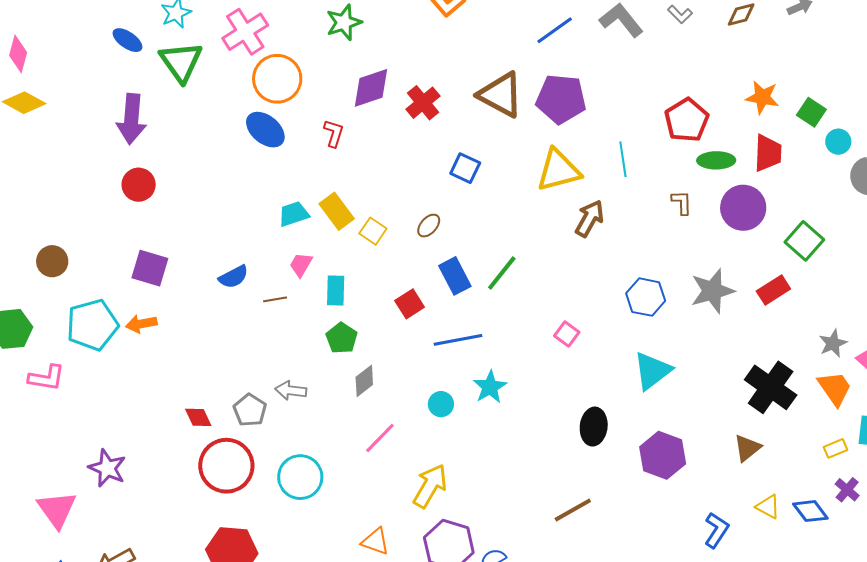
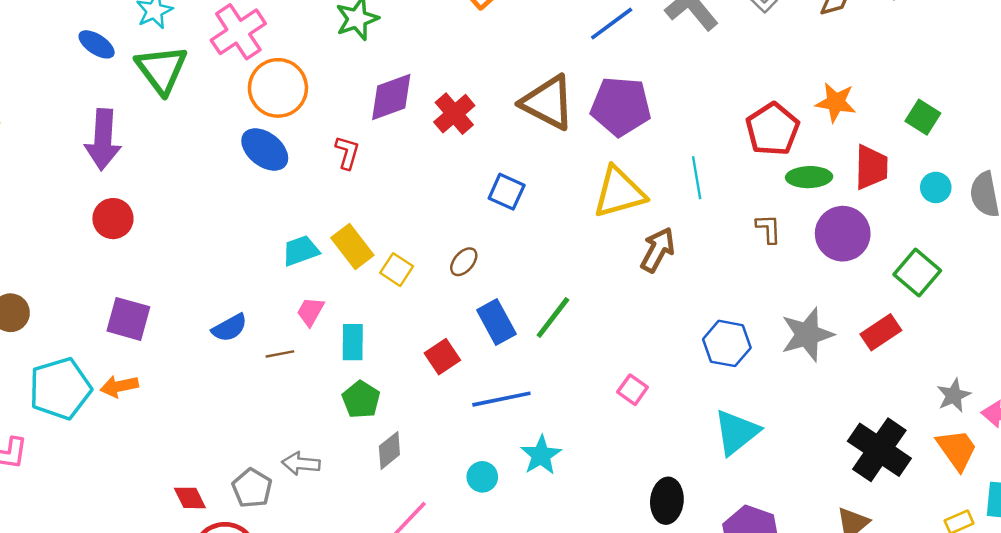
orange star: (762, 97) -> (836, 102), moved
cyan circle: (838, 142) -> (936, 187), moved

